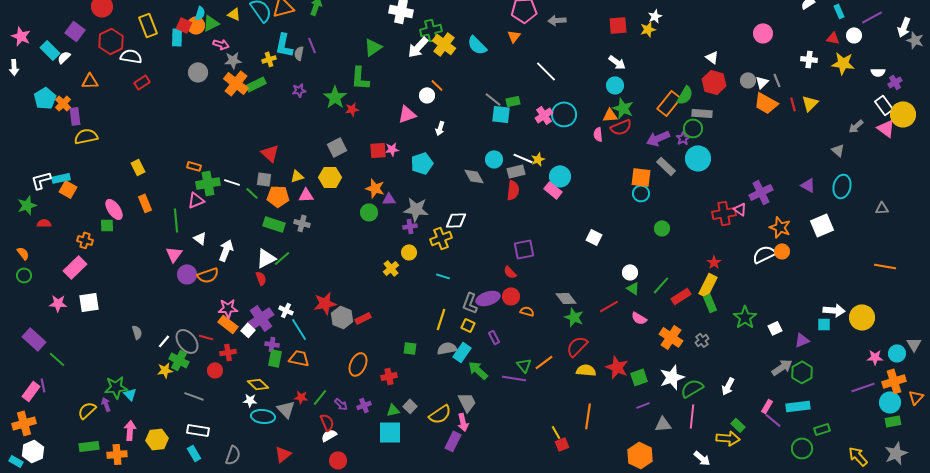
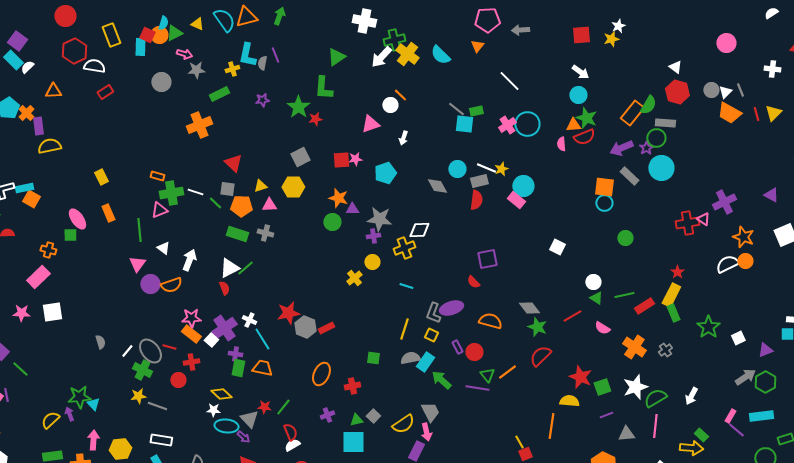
purple square: (75, 31) -> (17, 41), moved
orange cross: (236, 83) -> (199, 125), moved, turned 30
green line: (661, 285) -> (624, 295), turned 36
red circle: (511, 296) -> (474, 352), moved
orange semicircle: (527, 311) -> (490, 321), size x1.6
yellow star: (165, 370) -> (138, 396), moved
yellow semicircle: (586, 370) -> (569, 401), moved
purple arrow: (341, 404) -> (243, 437), moved

